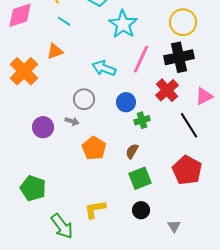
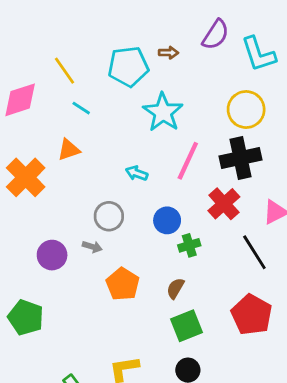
cyan arrow: (104, 68) -> (137, 173), size x0.7
green pentagon: (33, 188) -> (26, 317), moved

